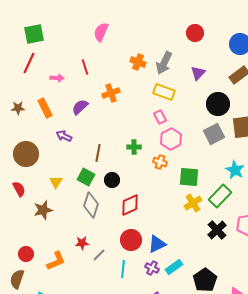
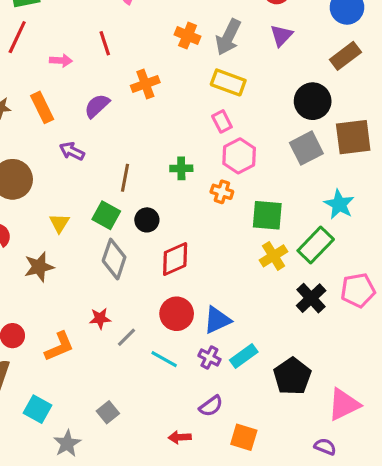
purple triangle: (198, 73) -> (281, 36), moved
cyan line: (123, 269) -> (164, 359), turned -66

